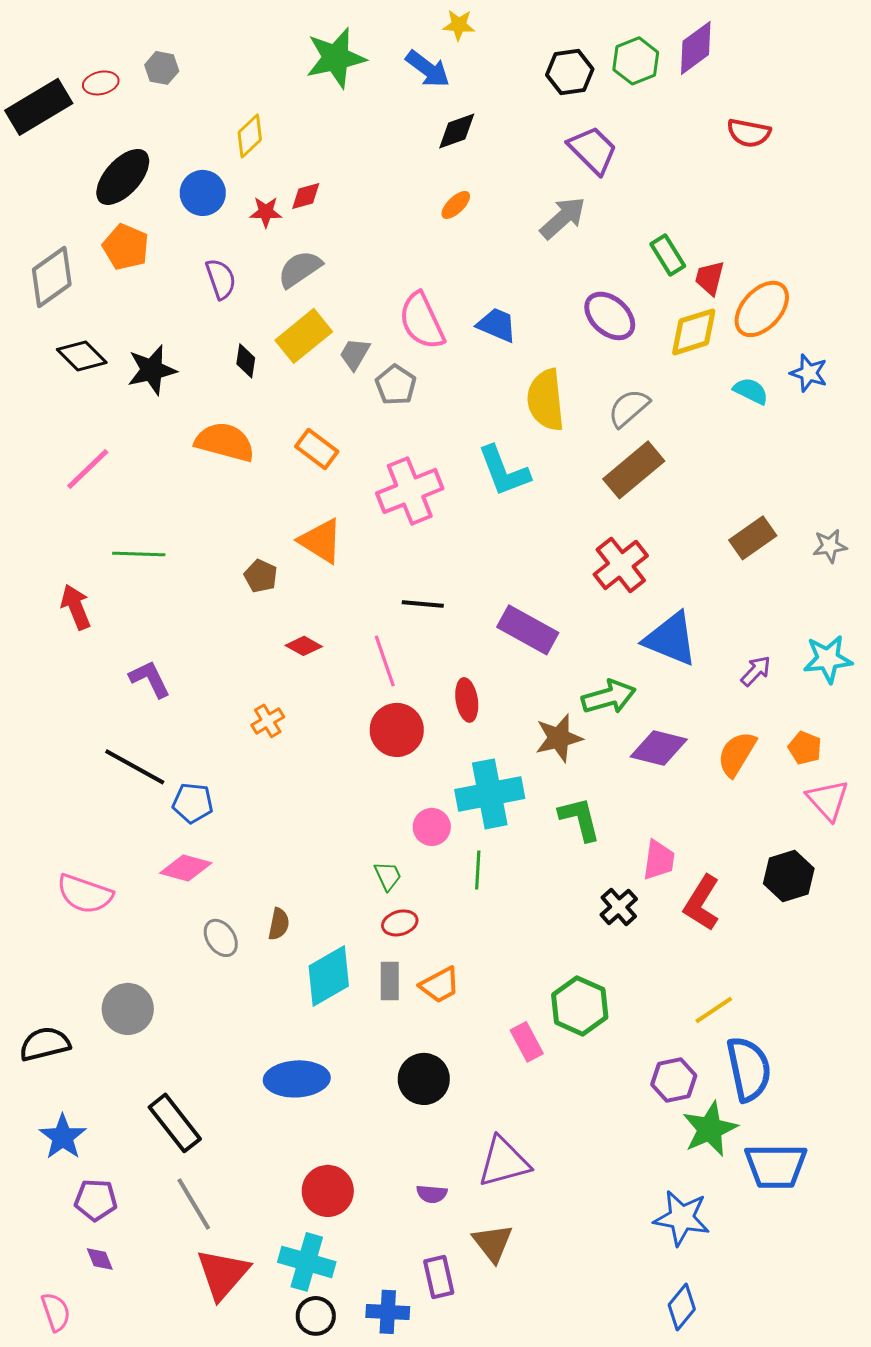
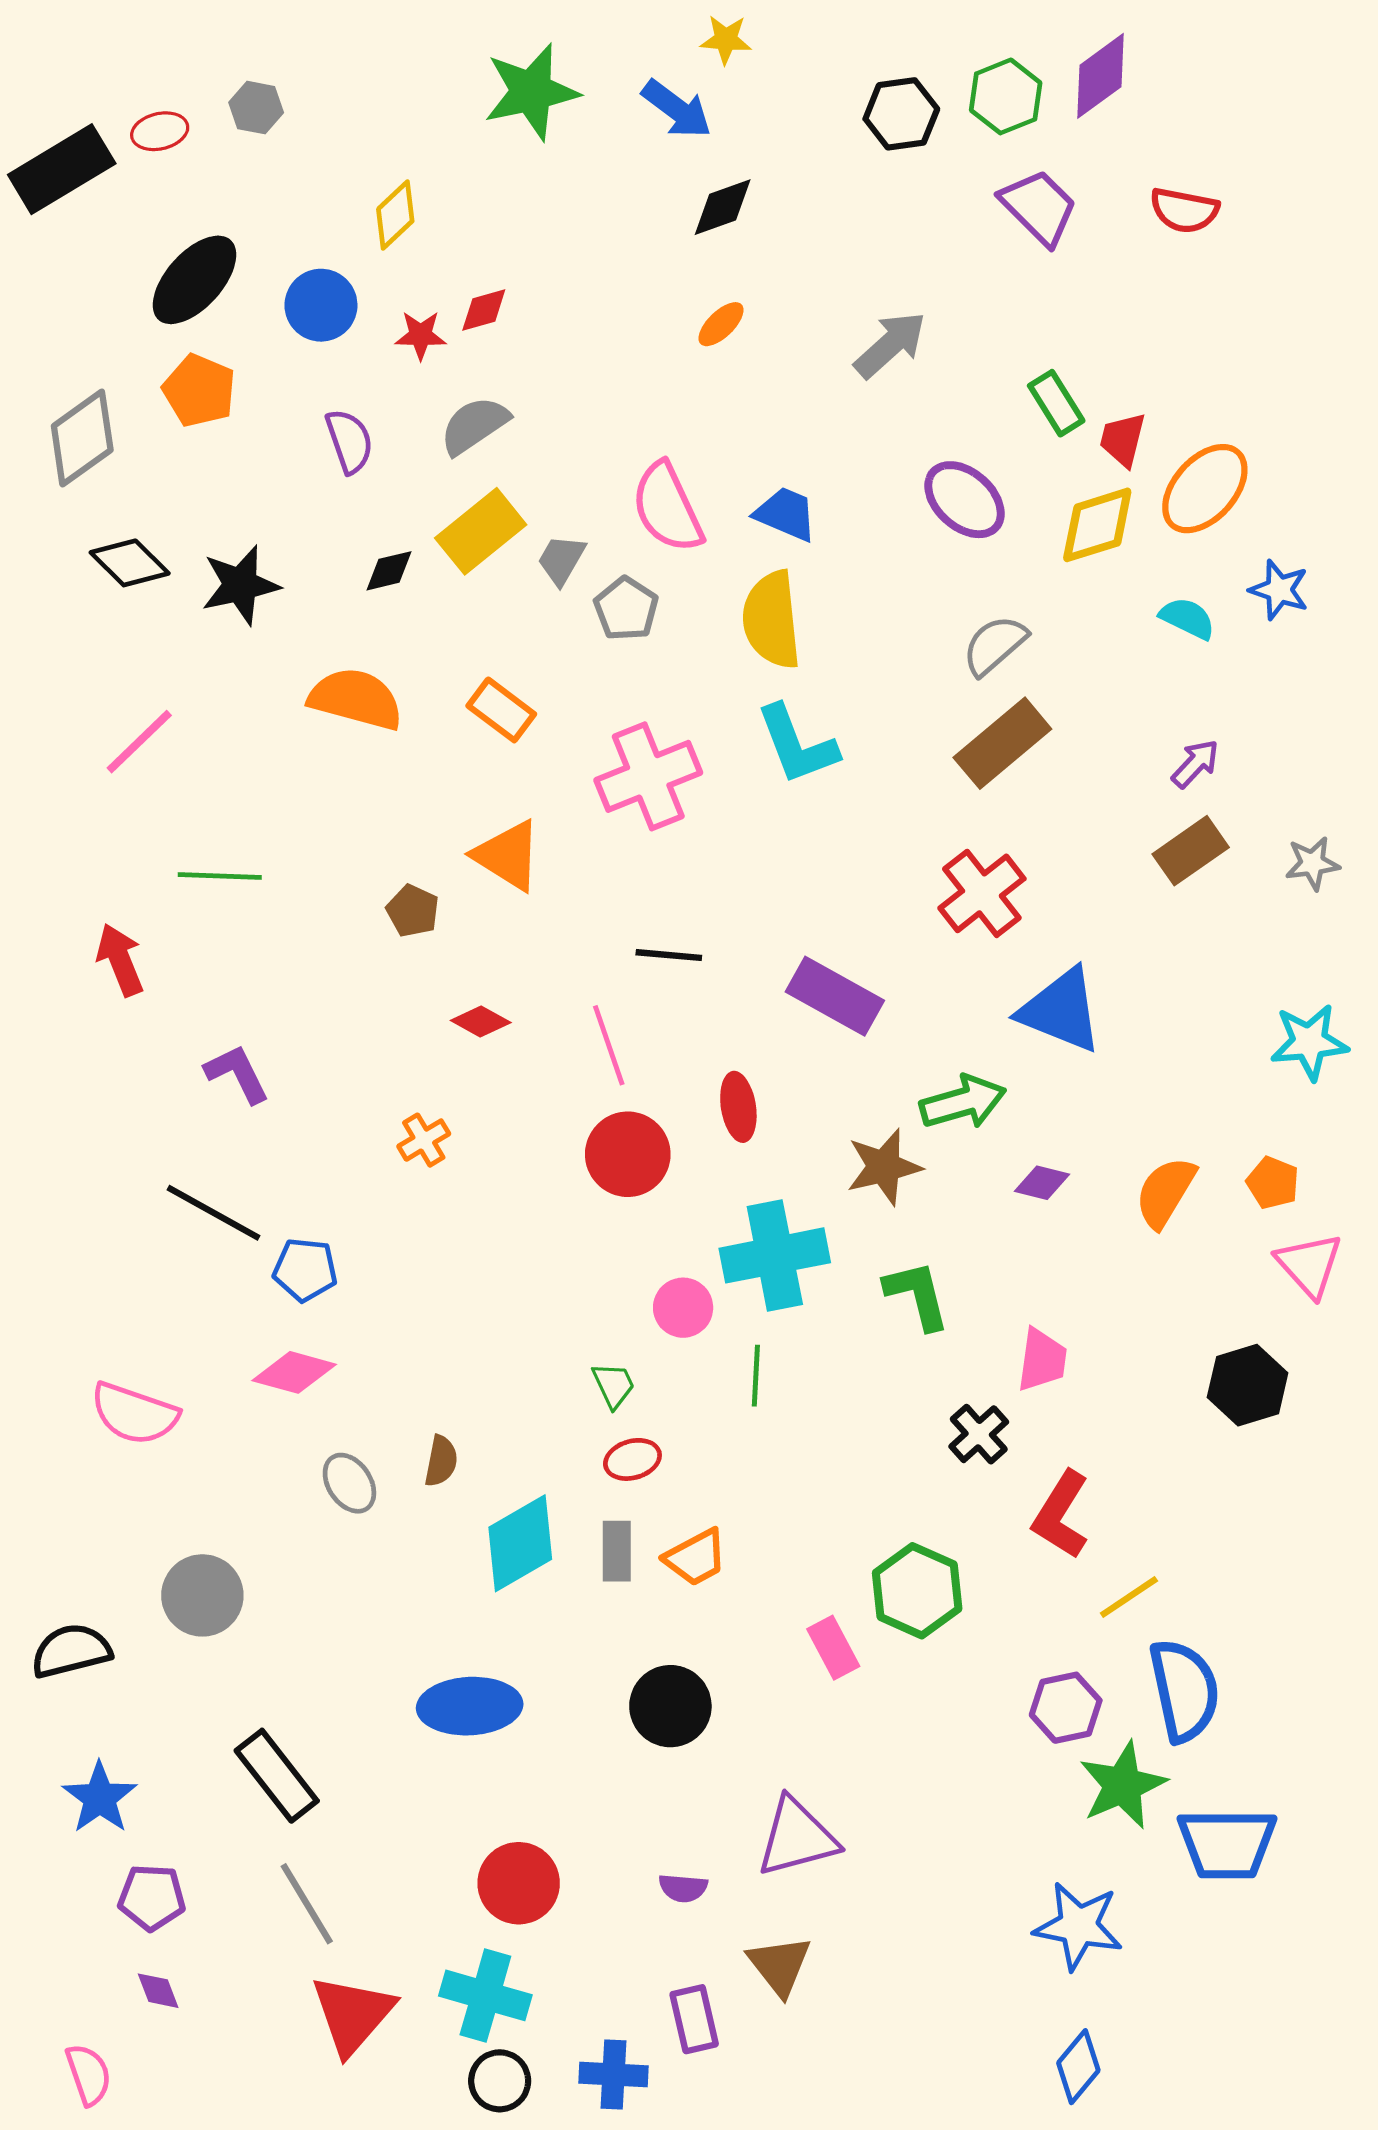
purple trapezoid: (593, 150) -> (1039, 207), moved
black diamond: (246, 361) -> (389, 571), turned 68
yellow semicircle: (546, 400) -> (772, 620), moved
purple arrow: (756, 671) -> (1195, 764), moved
purple diamond: (659, 748) -> (1042, 1183), size x0.6
red L-shape: (702, 903) -> (1061, 1515), moved

